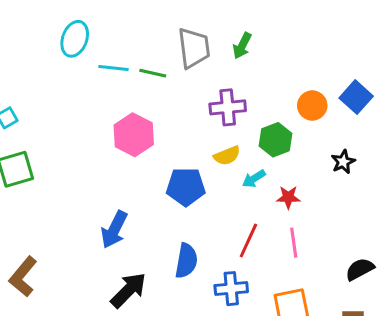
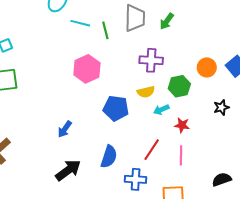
green line: (153, 73) -> (105, 30), turned 54
blue arrow: (114, 230) -> (65, 129), size x0.7

